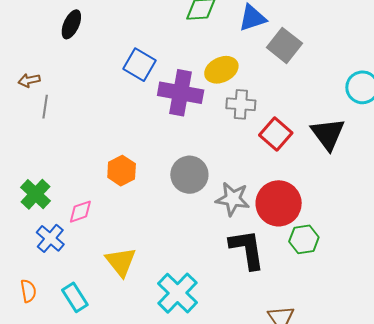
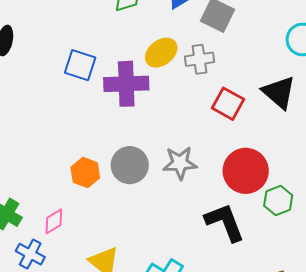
gray cross: (241, 104) -> (199, 59), moved
gray circle: (189, 175) -> (130, 165), moved
gray star: (233, 199) -> (180, 163), moved

